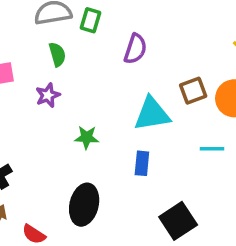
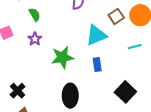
green star: (87, 137) -> (62, 57), size x1.6

